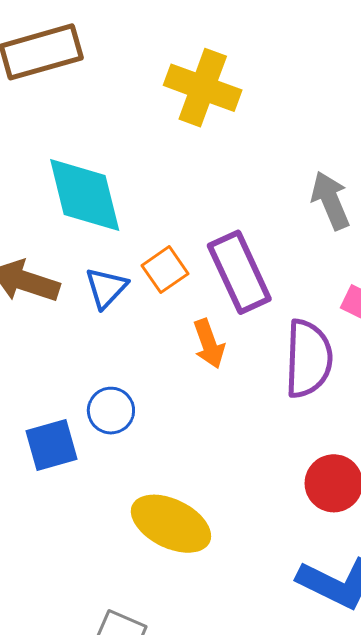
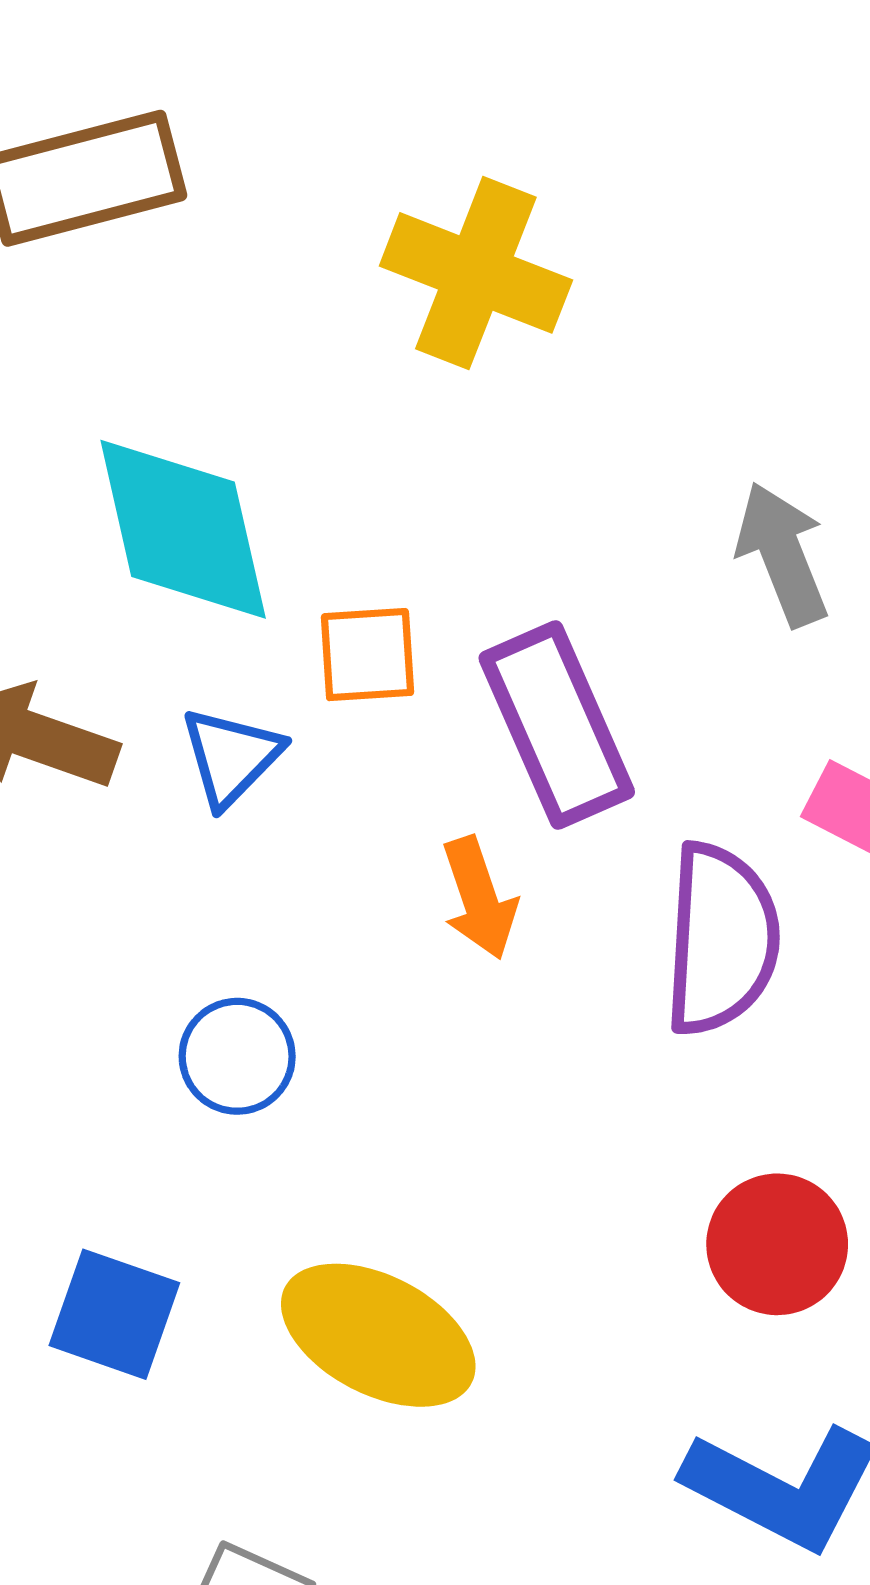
orange square: (165, 270) -> (367, 655), moved, turned 30
blue square: (52, 445) -> (114, 1314), moved, turned 34

